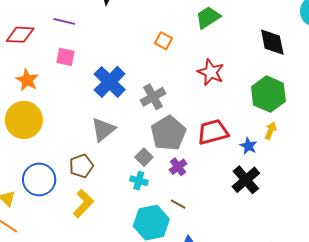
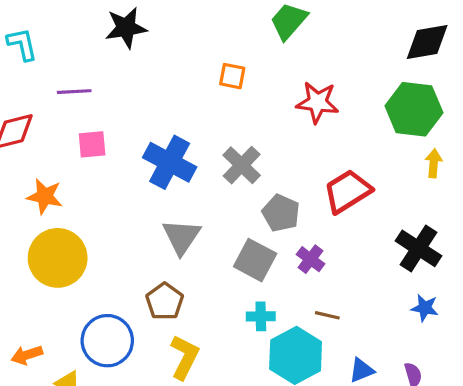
black diamond: (272, 42) -> (427, 42), moved, turned -72
gray pentagon: (168, 133) -> (281, 213), size x0.7
blue star: (248, 146) -> (425, 308), moved
gray square: (144, 157) -> (255, 260), size x1.5
cyan cross: (139, 181) -> (261, 316), moved

